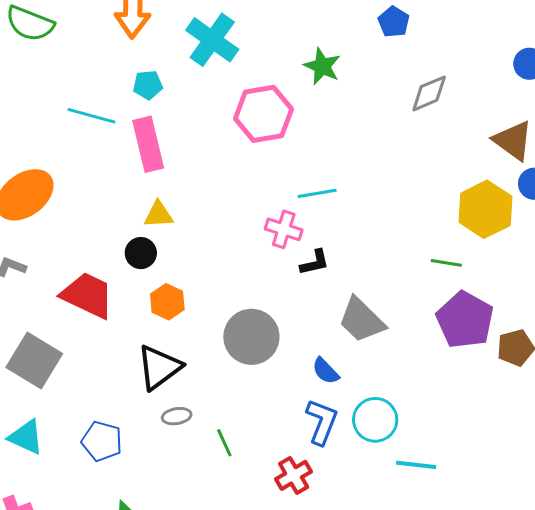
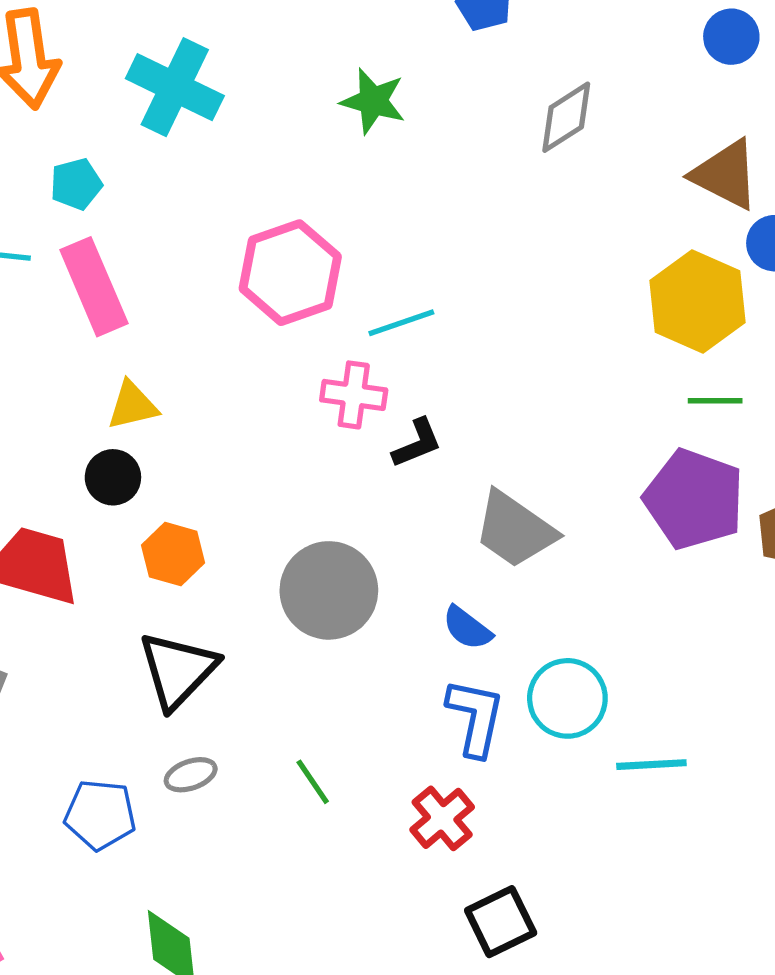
pink hexagon: (263, 114) -> (290, 273), moved
green line: (446, 263) -> (715, 401), moved
gray ellipse: (177, 416) -> (191, 775), moved

